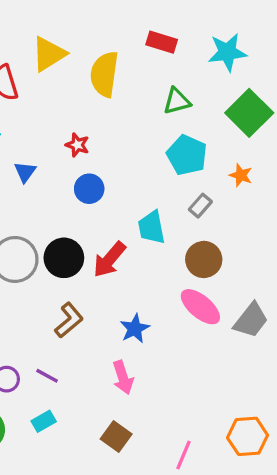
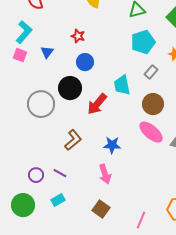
cyan pentagon: (187, 155) -> (143, 42), turned 30
black circle: (64, 258) -> (70, 88), moved
blue star: (135, 329) -> (112, 145), turned 30

